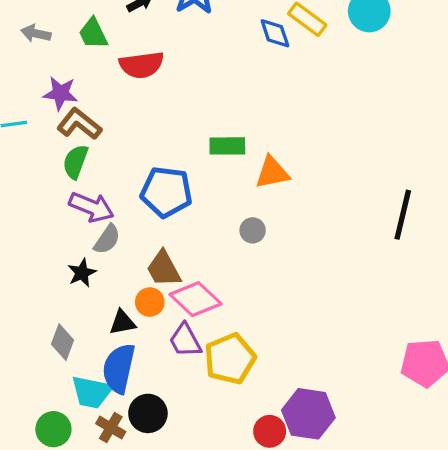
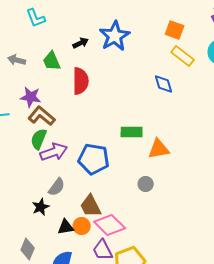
blue diamond: (275, 33) -> (164, 84), moved
red semicircle: (142, 65) -> (81, 81), turned -84
purple arrow: (91, 207) -> (54, 152), moved, turned -44
black triangle: (123, 322) -> (66, 227), moved

